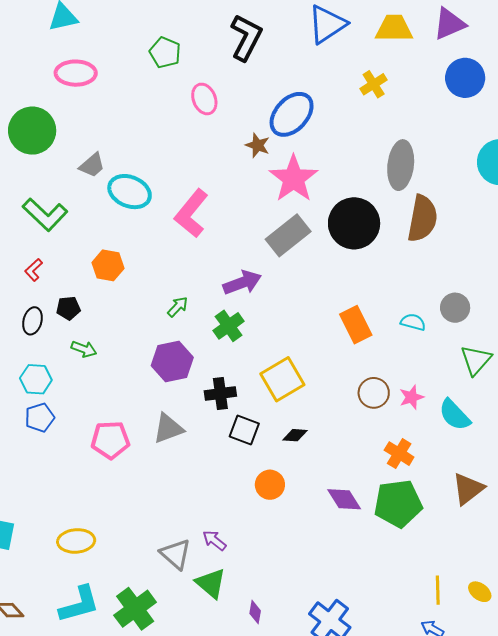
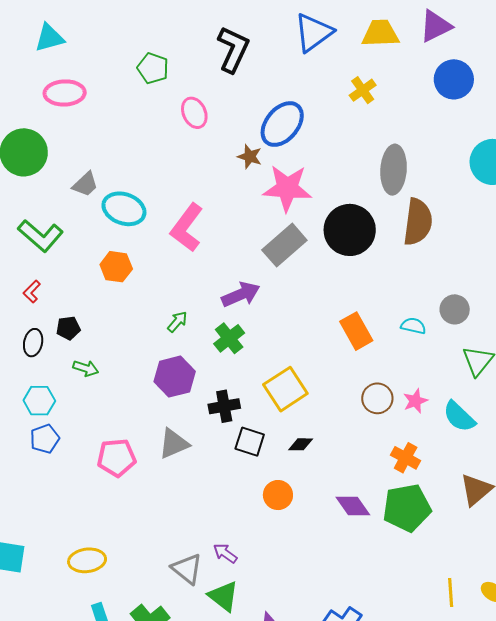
pink star: (294, 179) -> (287, 188), turned -30
orange hexagon: (108, 265) -> (116, 267), moved

